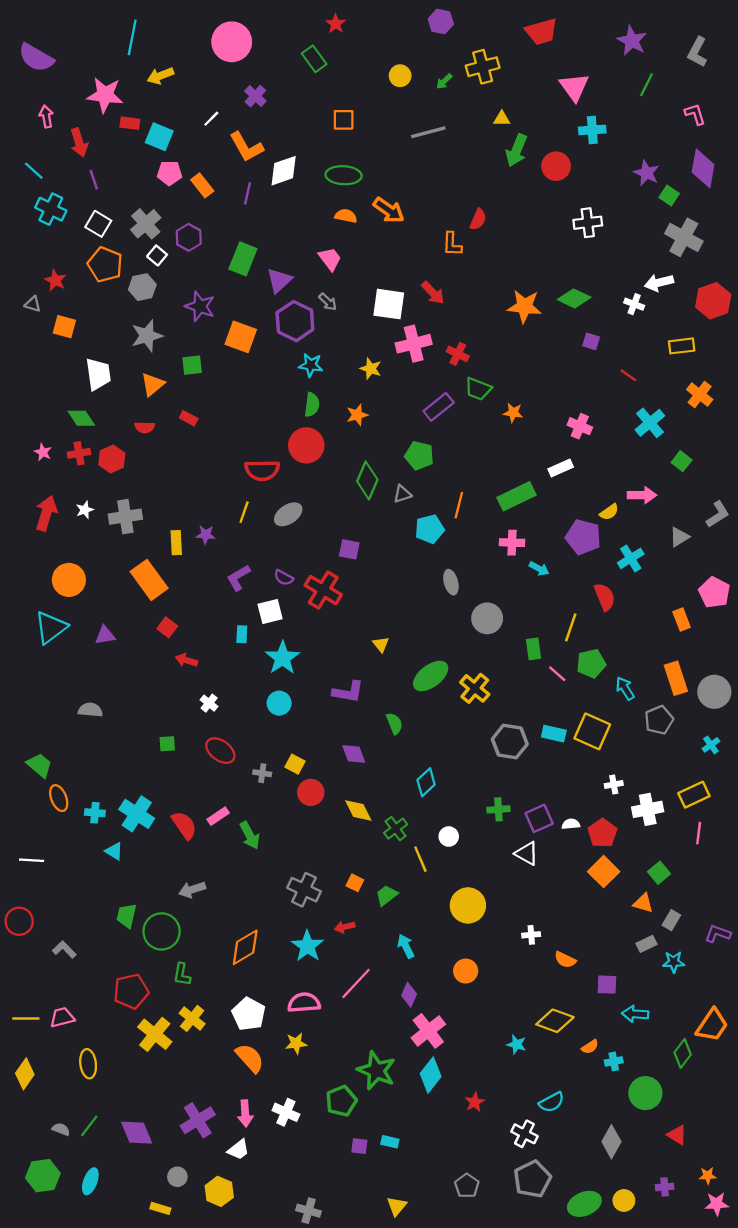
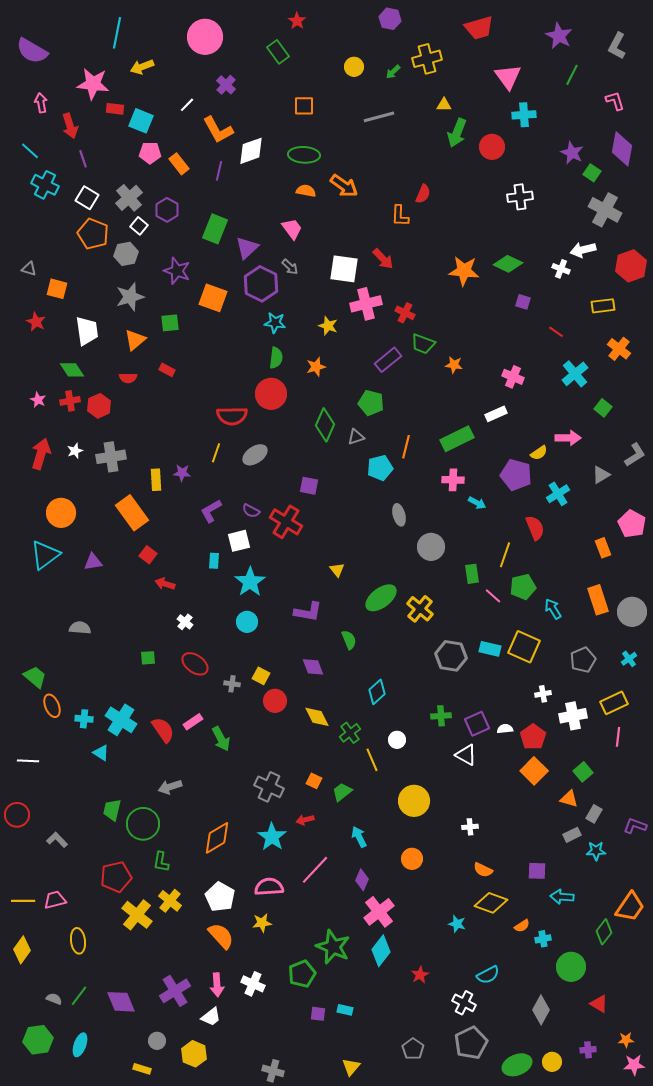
red star: (55, 280) -> (36, 322), moved
gray pentagon: (659, 720) -> (583, 660), moved
orange semicircle: (565, 960) -> (483, 870), moved

